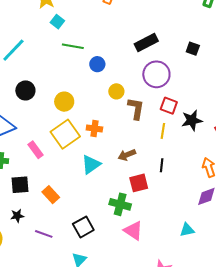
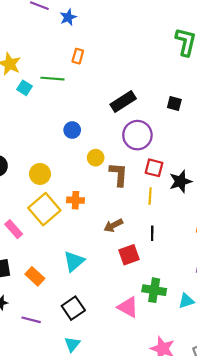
green line: (73, 46) -> (52, 79), moved
cyan triangle: (91, 164) -> (74, 261), moved
green cross: (120, 204) -> (154, 290), moved

